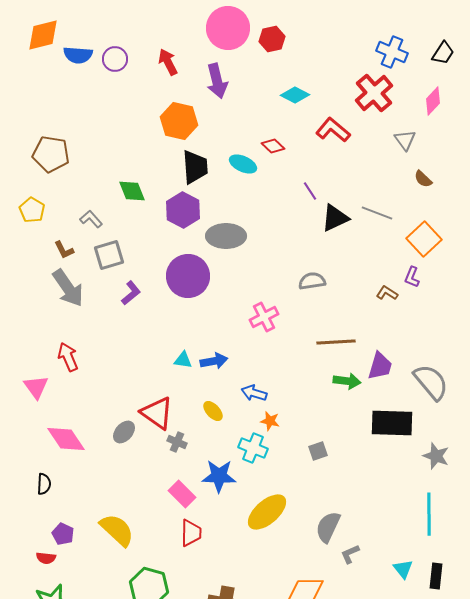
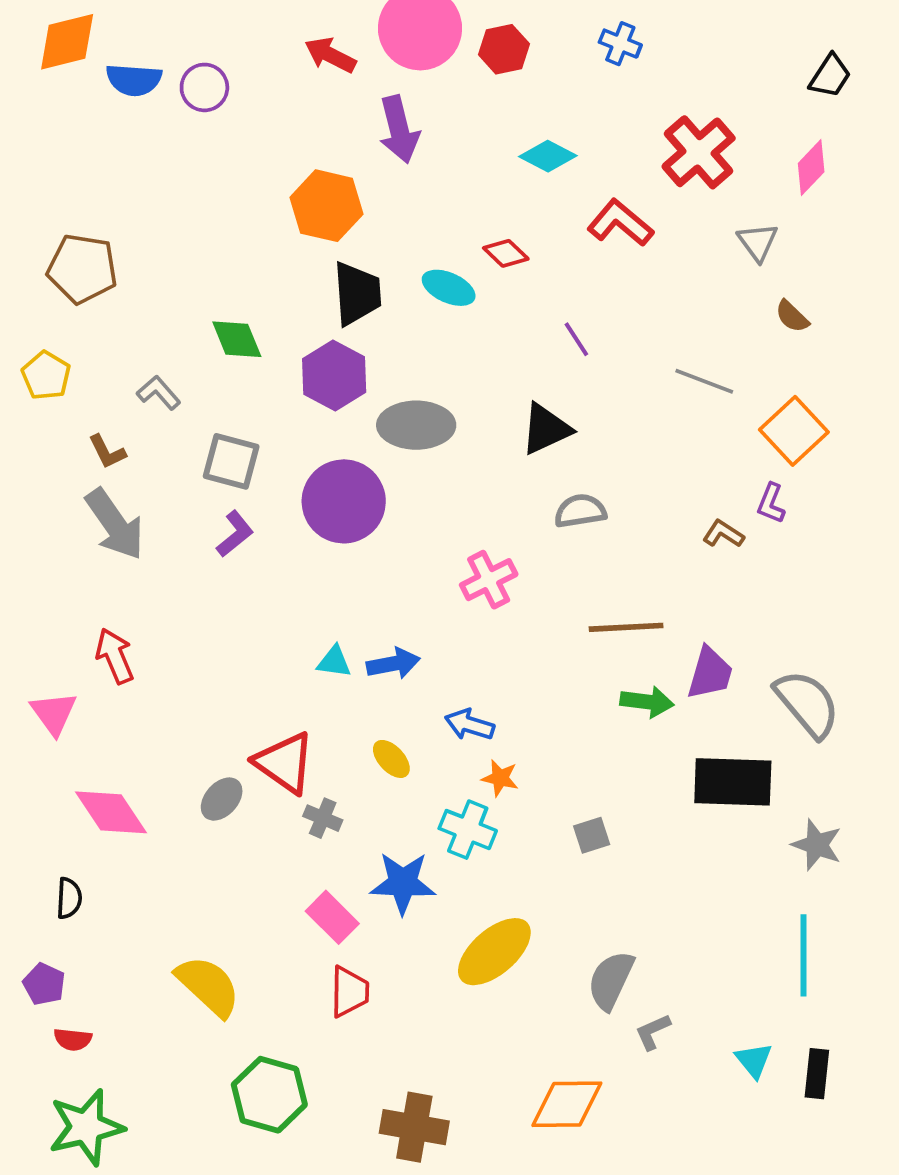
blue cross: (392, 52) -> (620, 44), moved, size x0.7
red arrow: (168, 62) -> (330, 55), moved, turned -36
black triangle: (335, 218) -> (546, 429), moved
gray square: (109, 255) -> (231, 461), moved, turned 32
purple pentagon: (63, 534) -> (44, 984), moved

